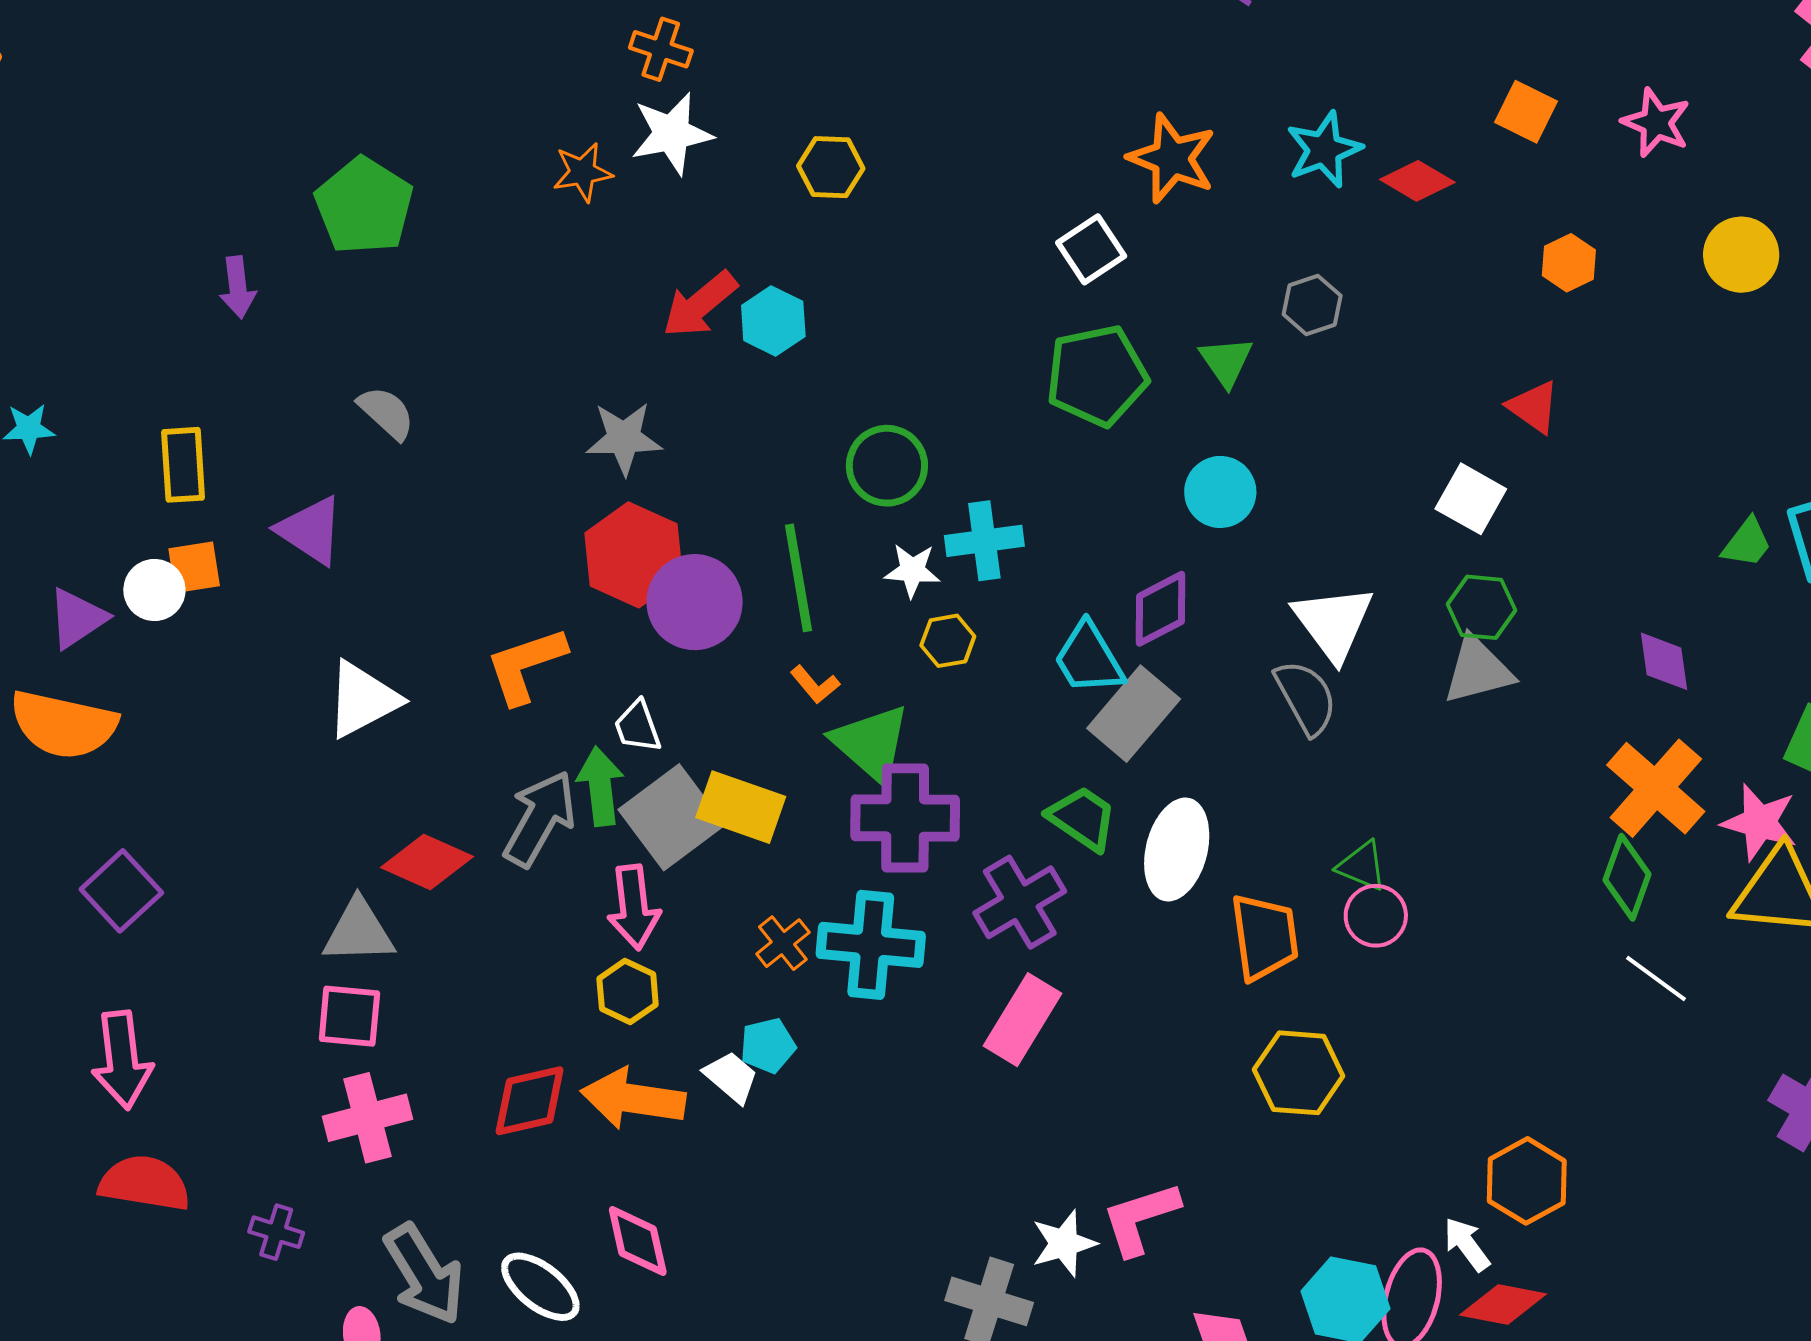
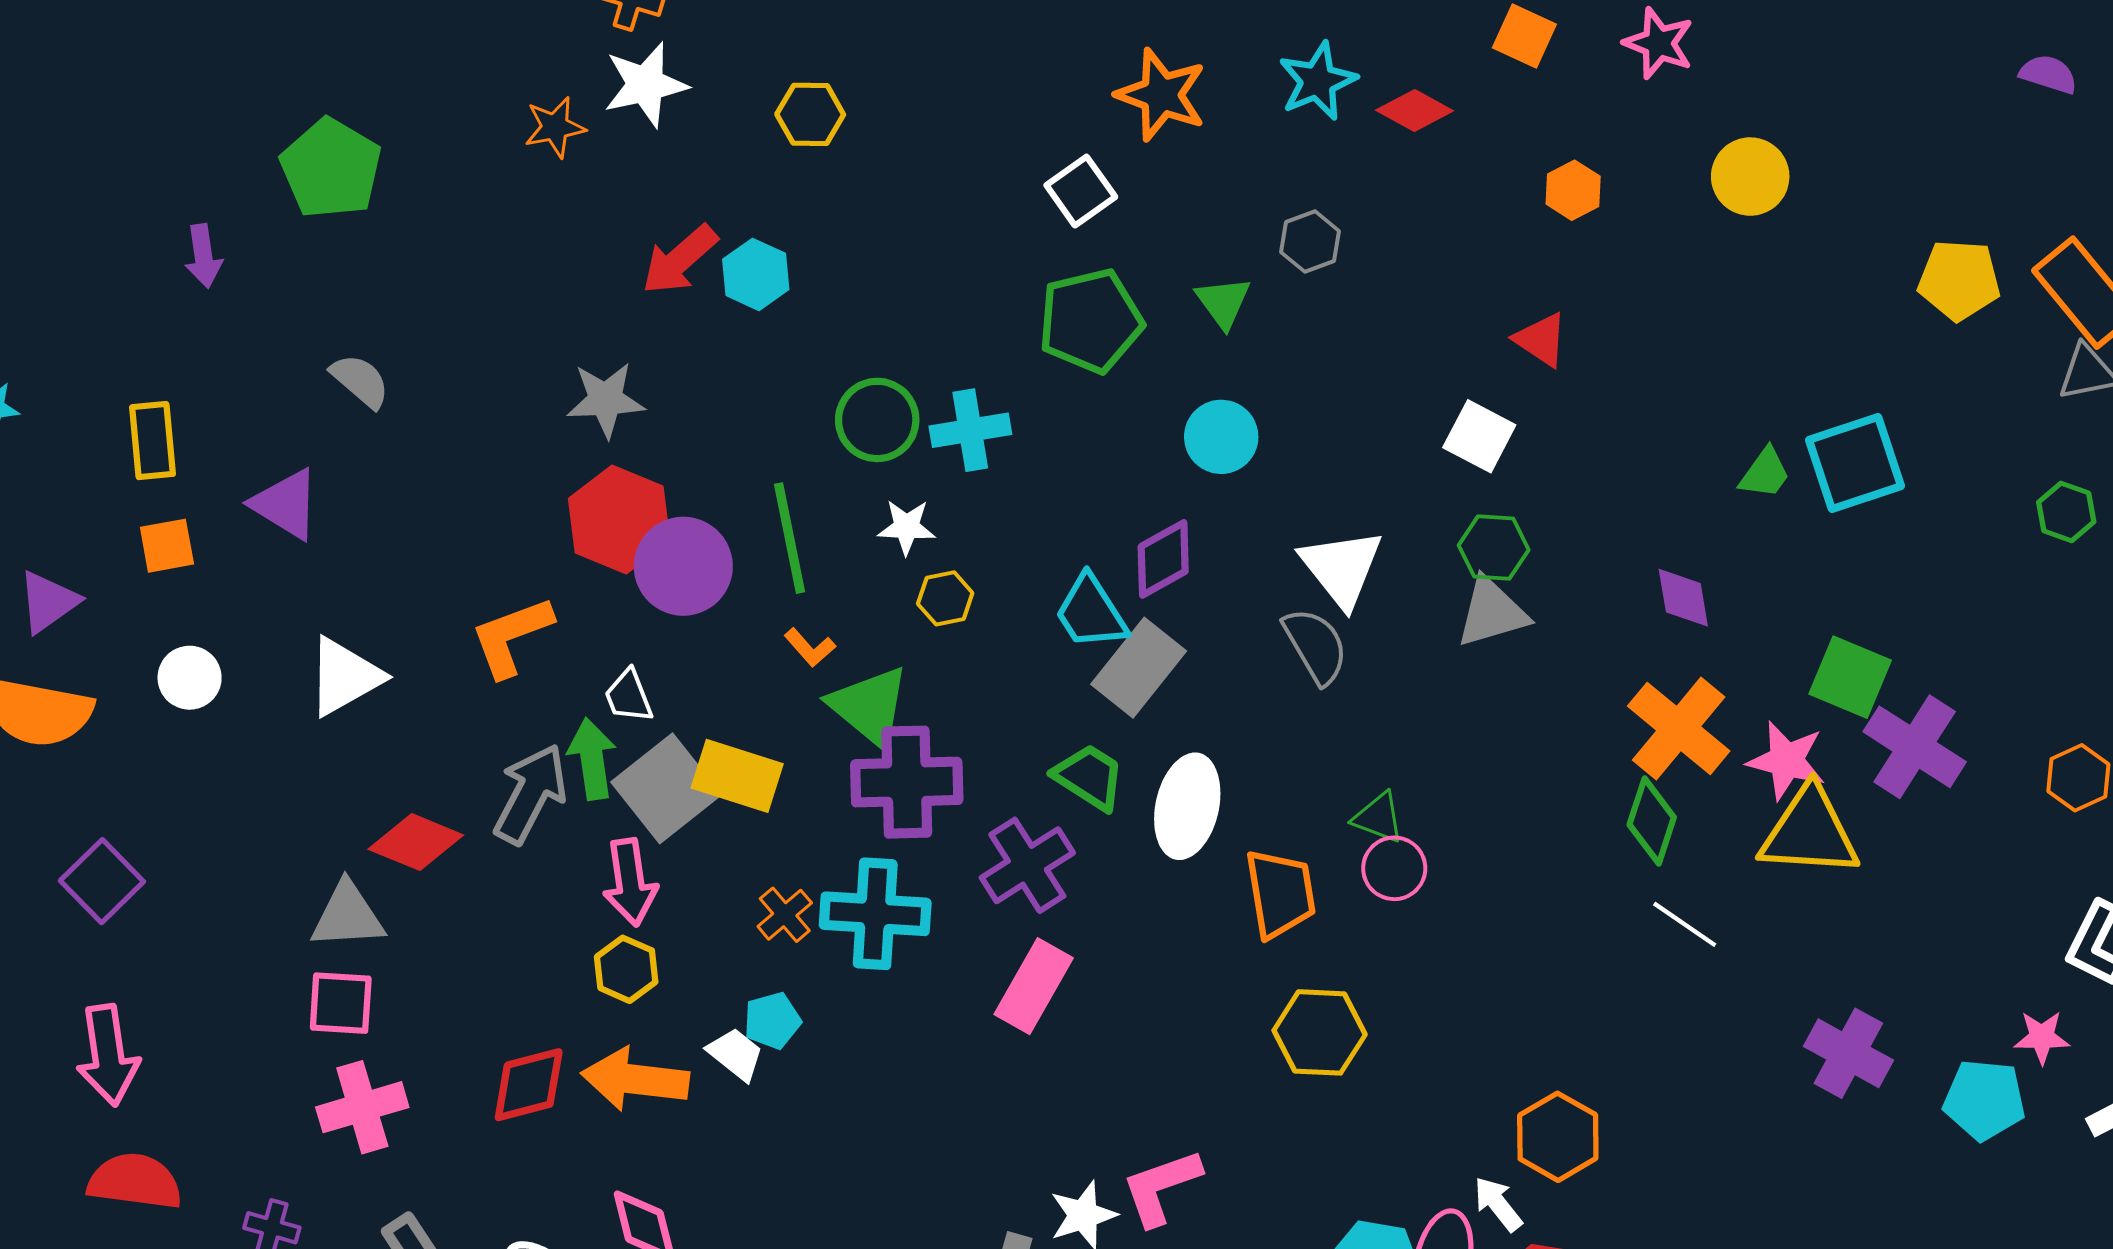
cyan cross: (984, 541) -> (970, 430), moved
white circle: (154, 590) -> (190, 678), moved

